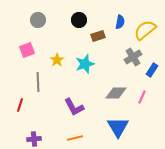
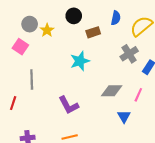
gray circle: (38, 20) -> (30, 24), moved
pink square: (27, 50) -> (20, 47), turned -35
yellow star: (57, 60) -> (47, 30), moved
blue triangle: (118, 127) -> (124, 116), moved, size x0.6

